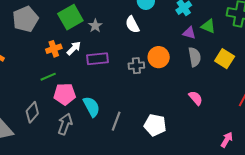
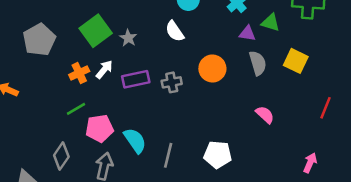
gray cross: (136, 66) -> (172, 82), moved

